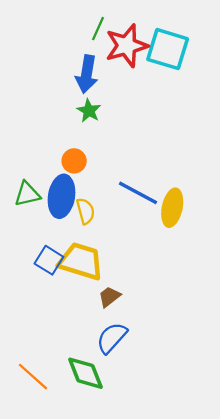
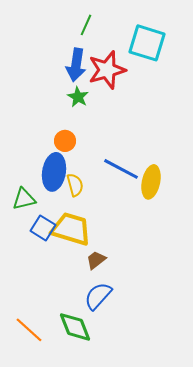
red star: (127, 46) -> (107, 70), moved
green triangle: (27, 194) -> (24, 199), moved

